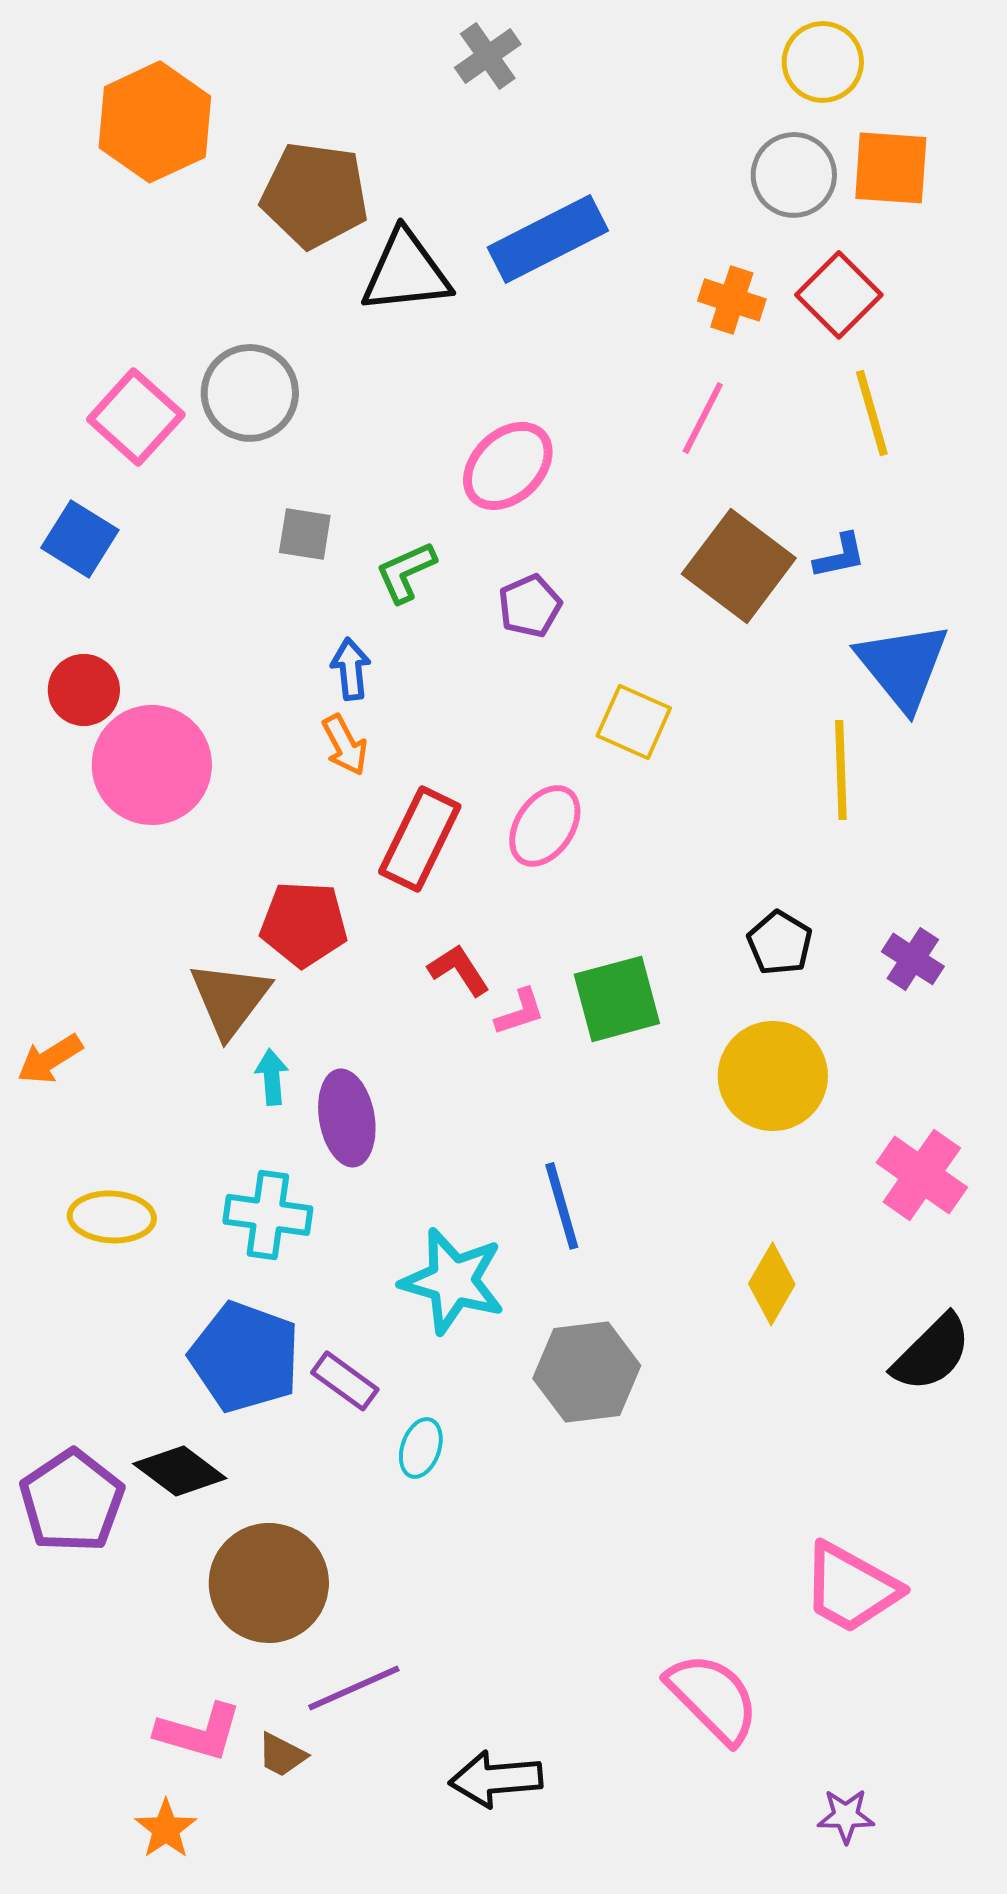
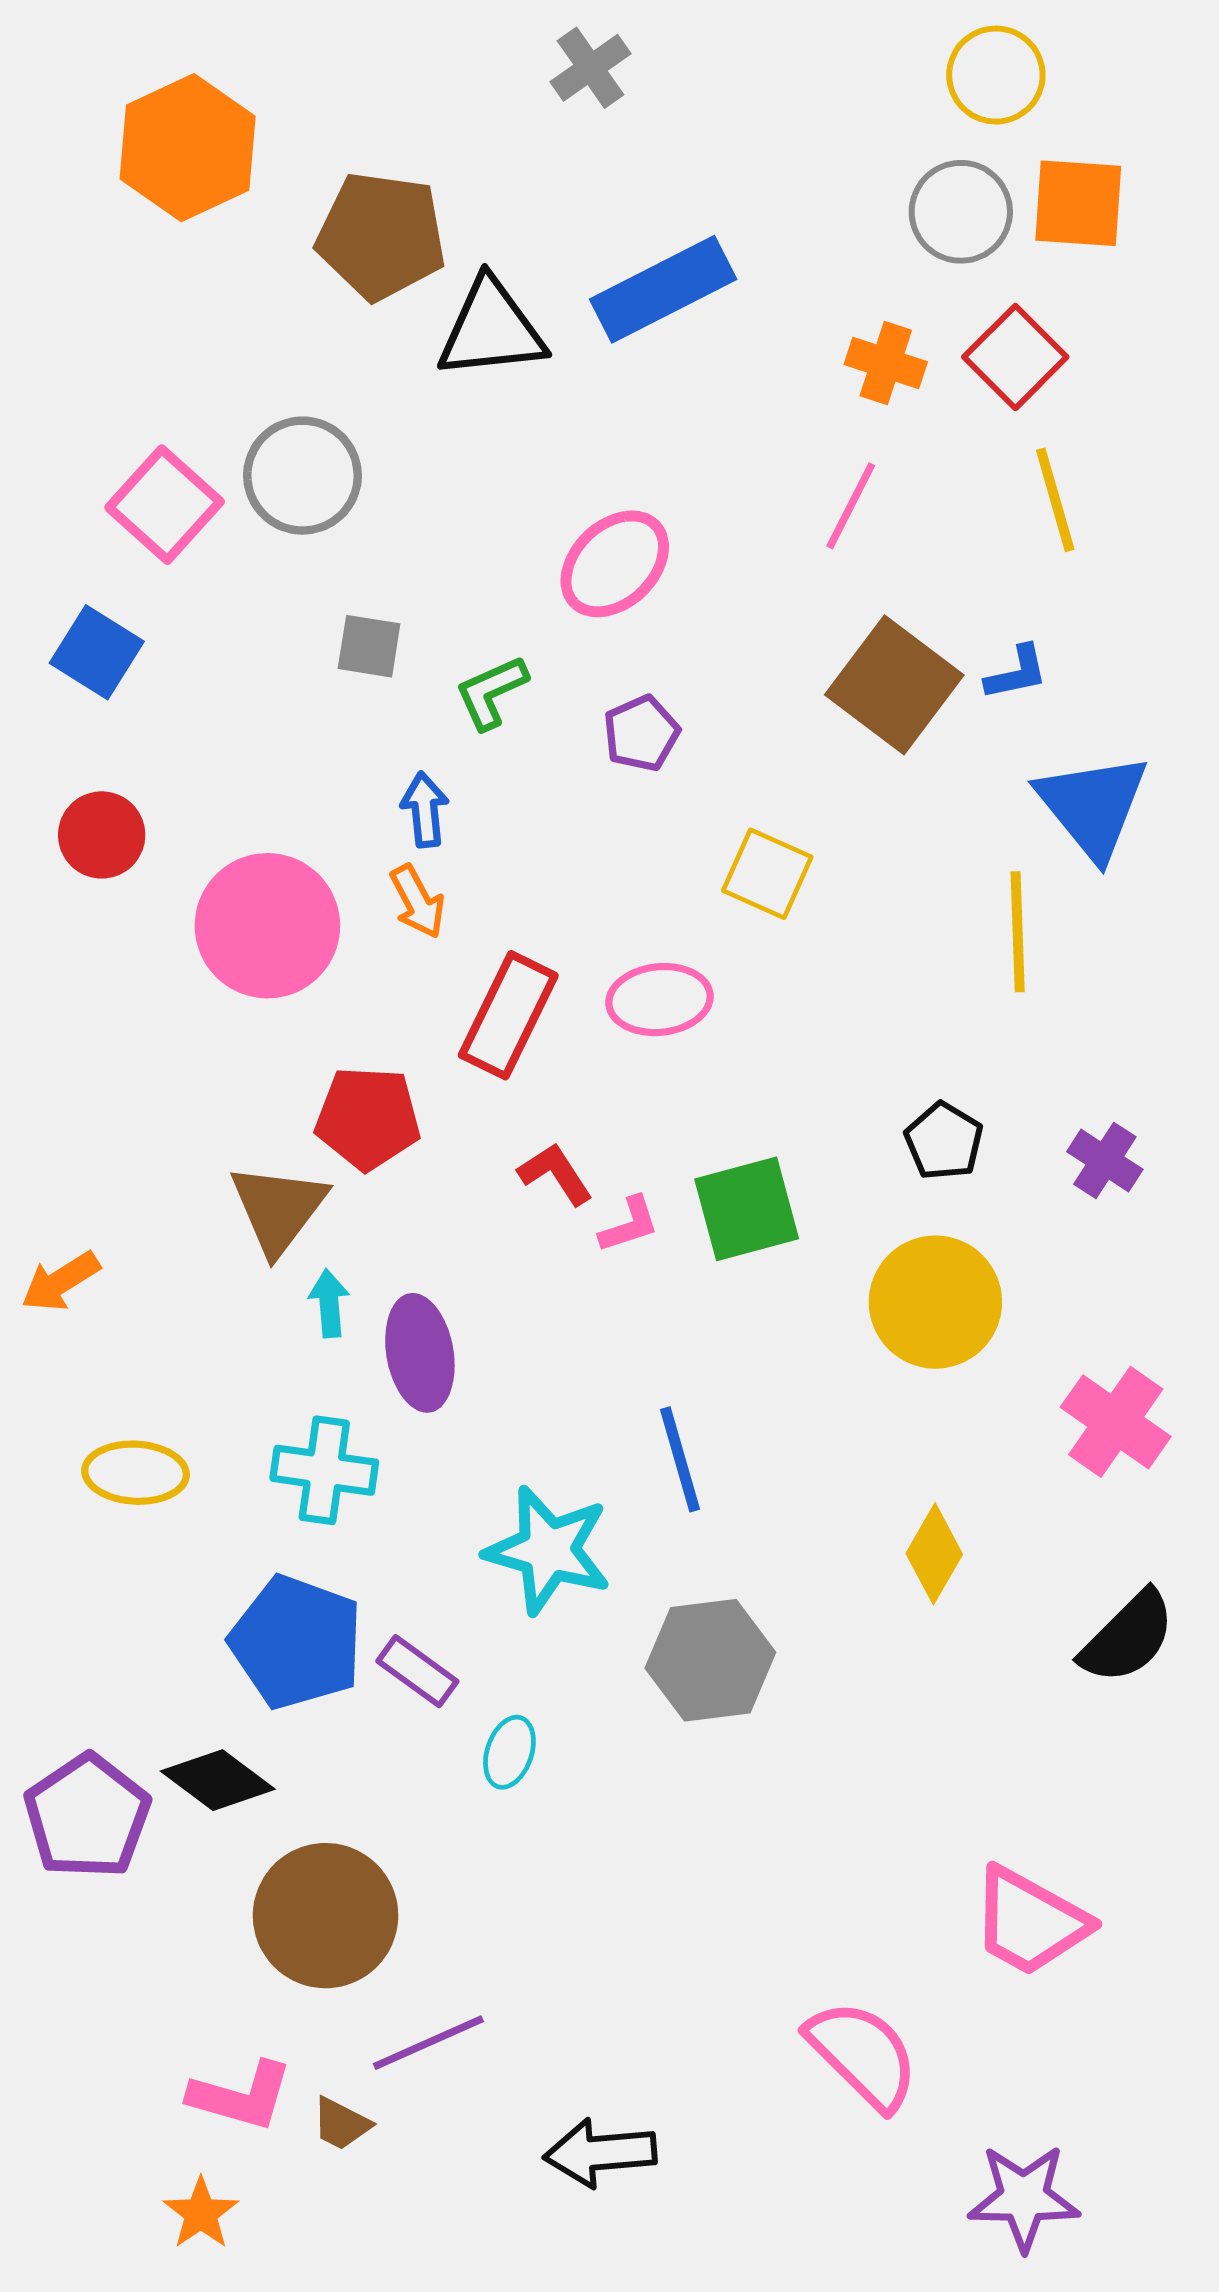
pink circle: (152, 765) -> (267, 926), moved
pink ellipse: (545, 826) -> (660, 1000), turned 50
purple star: (846, 1816) -> (1024, 2198), size x1.6

